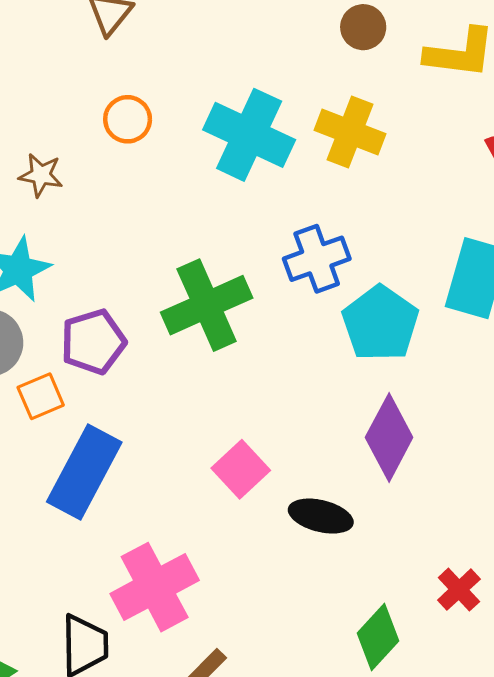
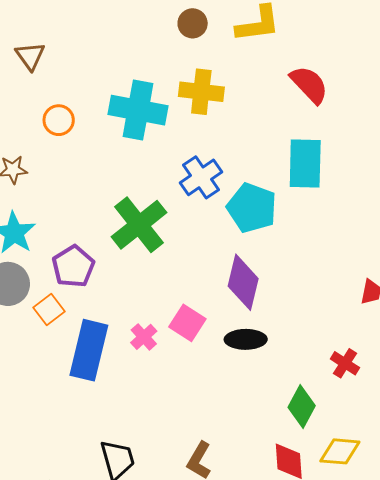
purple diamond: (389, 437) -> (243, 282), moved
pink cross: (155, 587) -> (144, 337), moved, size x0.5

